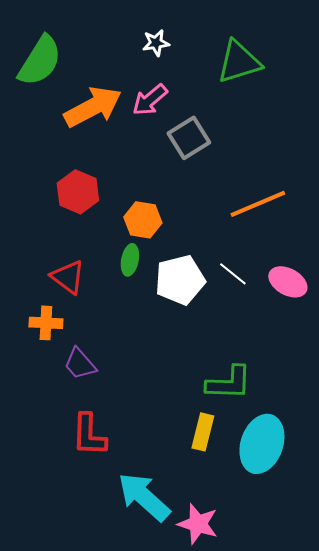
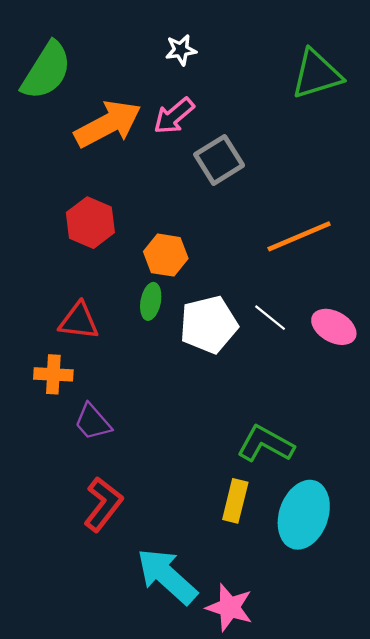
green triangle: (239, 62) -> (316, 74), moved
red triangle: (68, 277) -> (79, 321), turned -30
green L-shape: (229, 383) -> (265, 444), turned -153
red L-shape: (89, 435) -> (103, 504), turned -144

